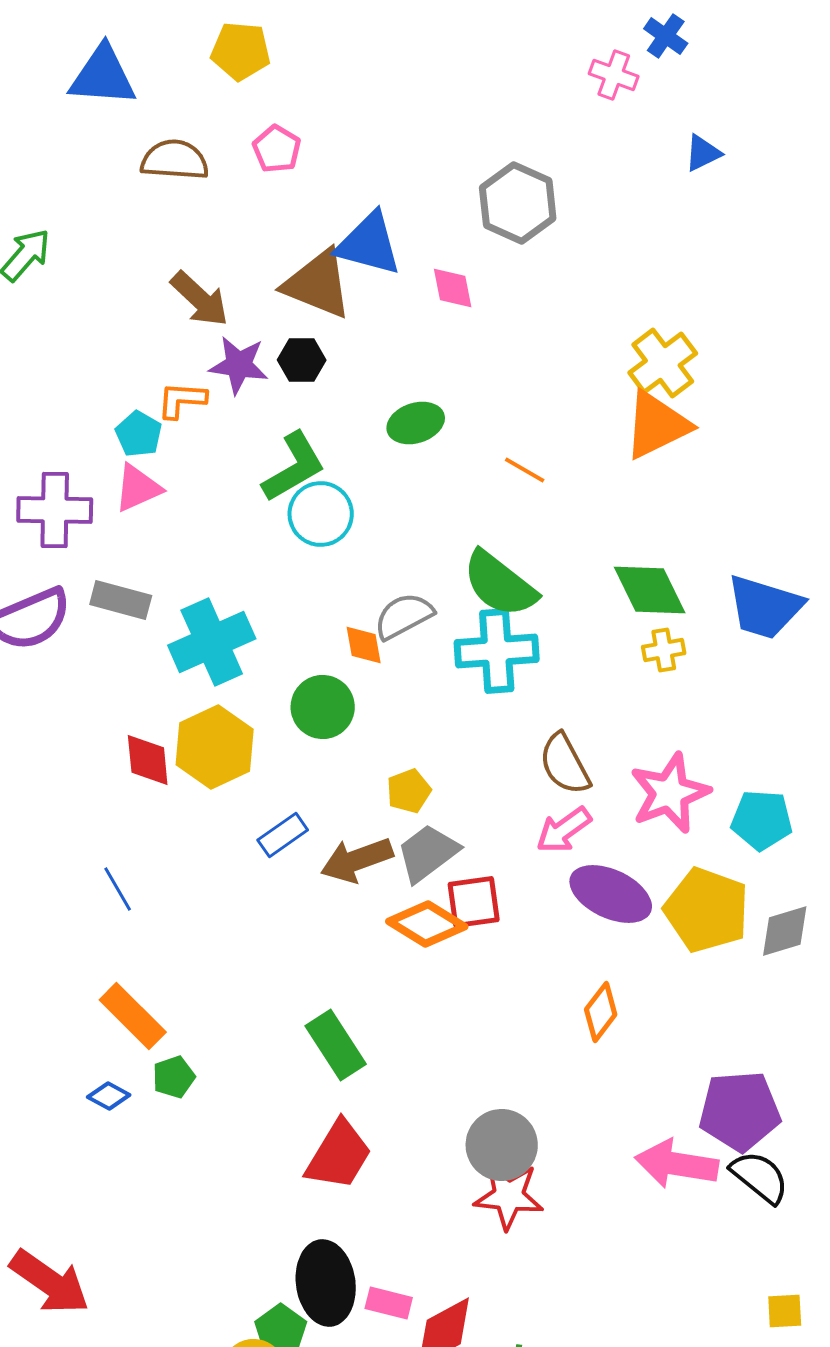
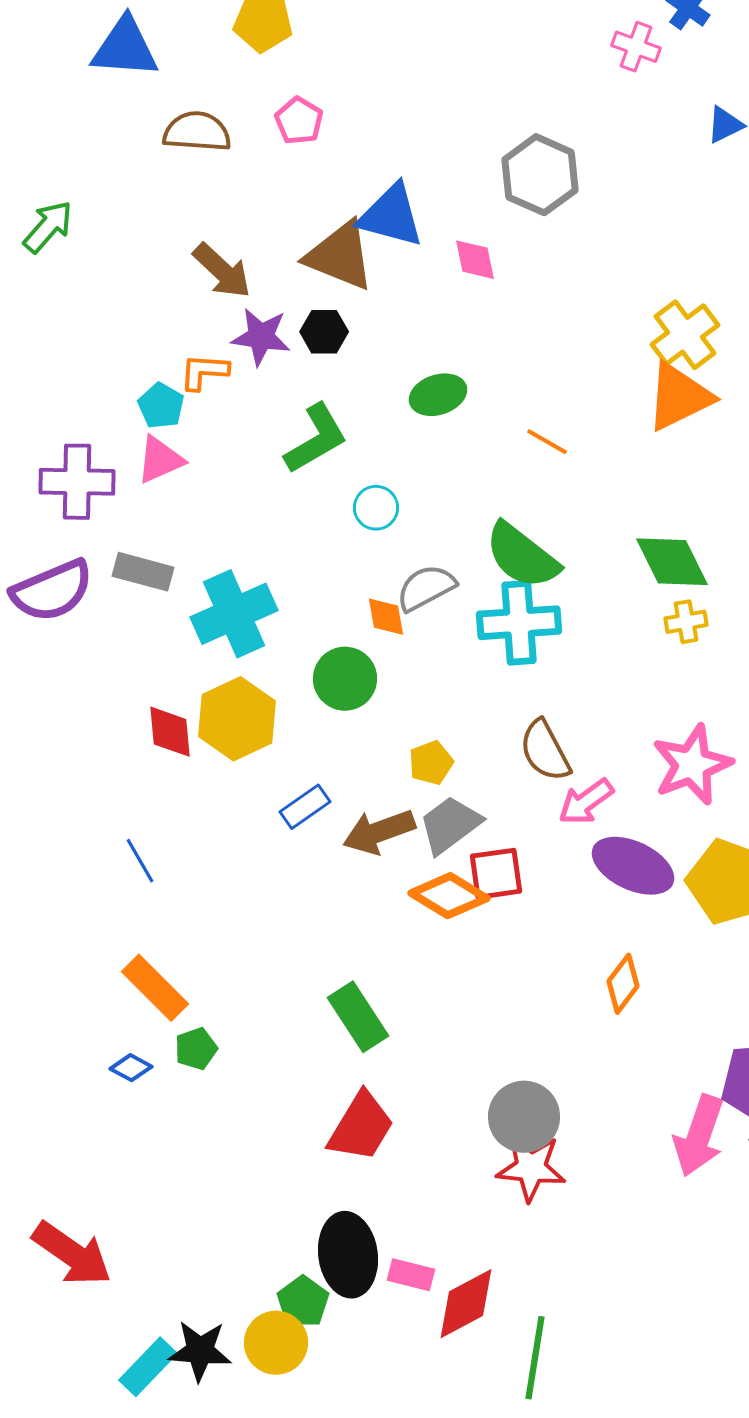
cyan circle: (321, 514) -> (376, 508), moved, size x0.7
brown semicircle: (565, 764) -> (545, 751), moved
pink arrow: (677, 1164) -> (699, 1136), turned -80

